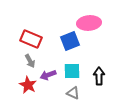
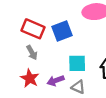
blue square: (70, 41) -> (62, 31), moved
purple arrow: (48, 75) -> (56, 81), moved

